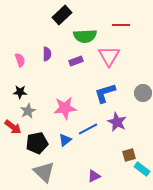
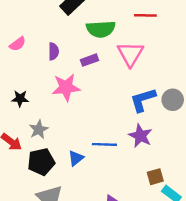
pink semicircle: (20, 60) -> (18, 44), moved, turned 72
blue L-shape: (105, 93) -> (143, 100), moved
pink star: (65, 108) -> (66, 87), moved
gray star: (28, 111) -> (39, 130), moved
blue line: (88, 129) -> (104, 144), turned 30

